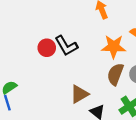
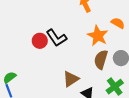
orange star: (114, 47) -> (98, 36), turned 30

